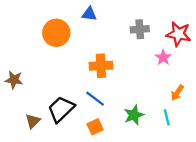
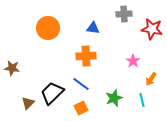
blue triangle: (89, 14) -> (93, 28), moved
gray cross: (140, 29) -> (124, 14), moved
pink star: (163, 57) -> (133, 61), moved

